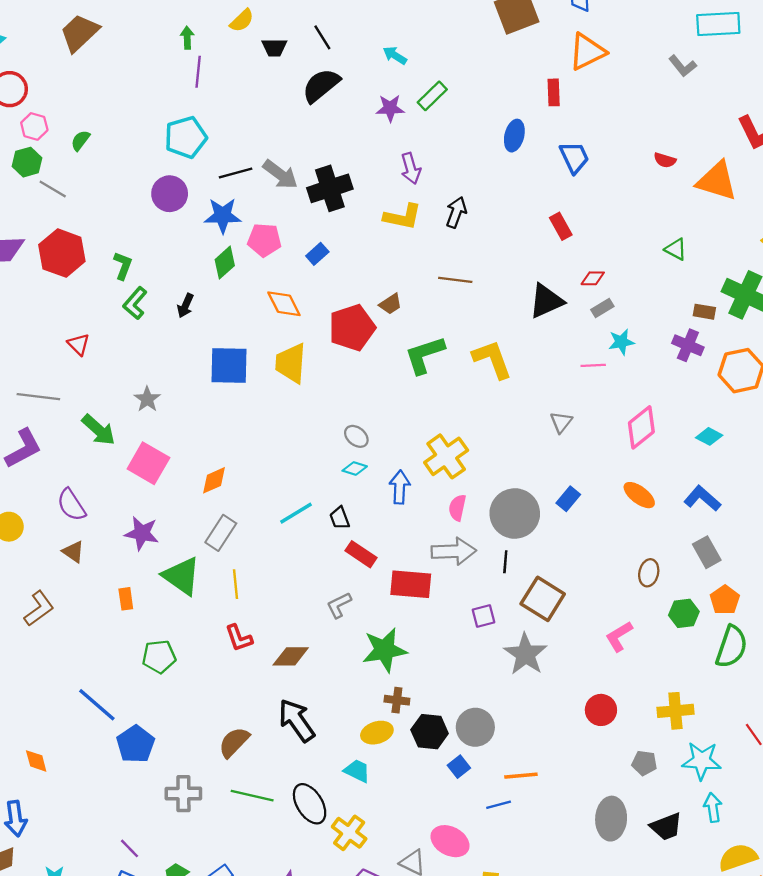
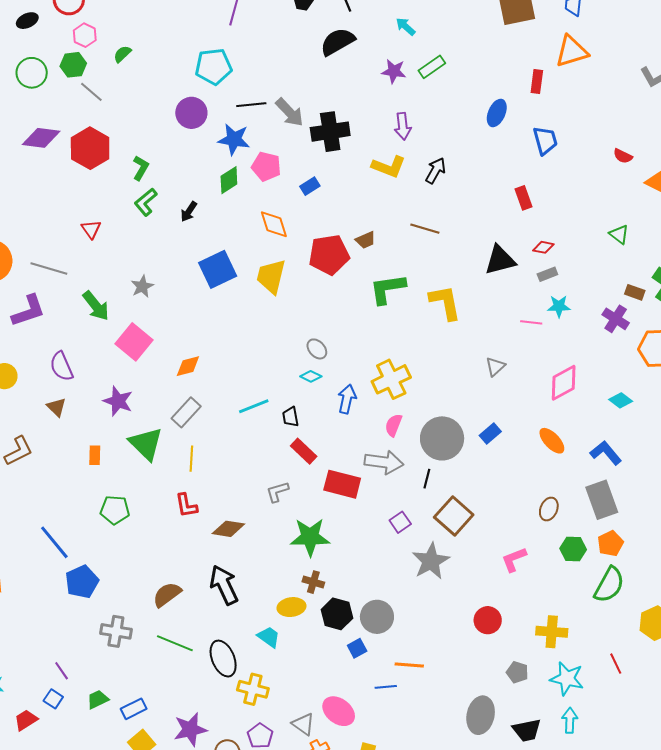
blue square: (229, 366) -> (218, 269), turned -36
gray rectangle: (707, 552) -> (602, 500), size x1.4
purple square: (483, 616) -> (400, 522), turned -30
yellow cross: (349, 833) -> (253, 689), turned -32

